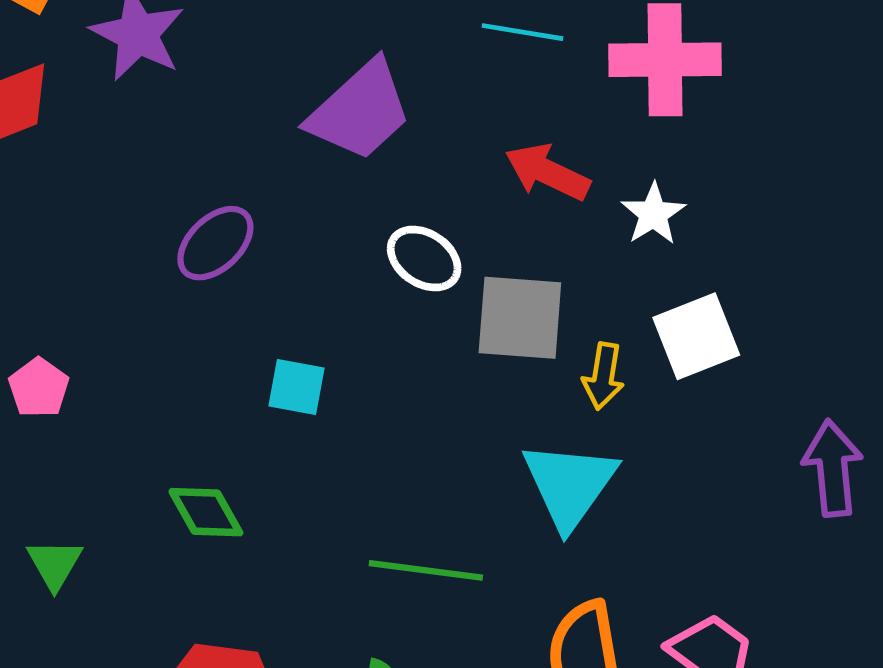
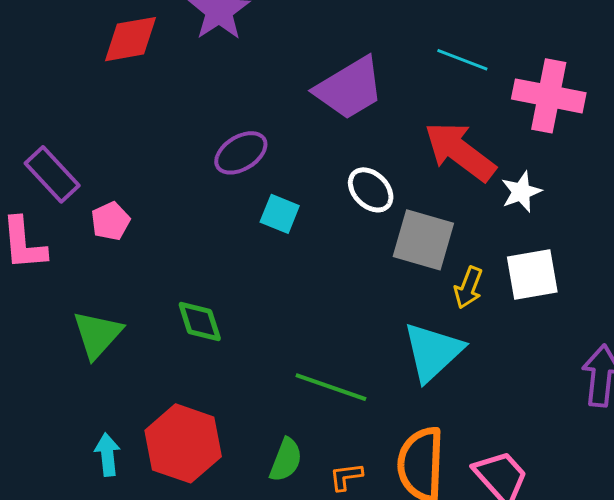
red arrow: (547, 172) -> (460, 152), size x1.4
cyan square: (296, 387) -> (280, 214), moved
green triangle: (55, 564) -> (97, 334), size x1.4

